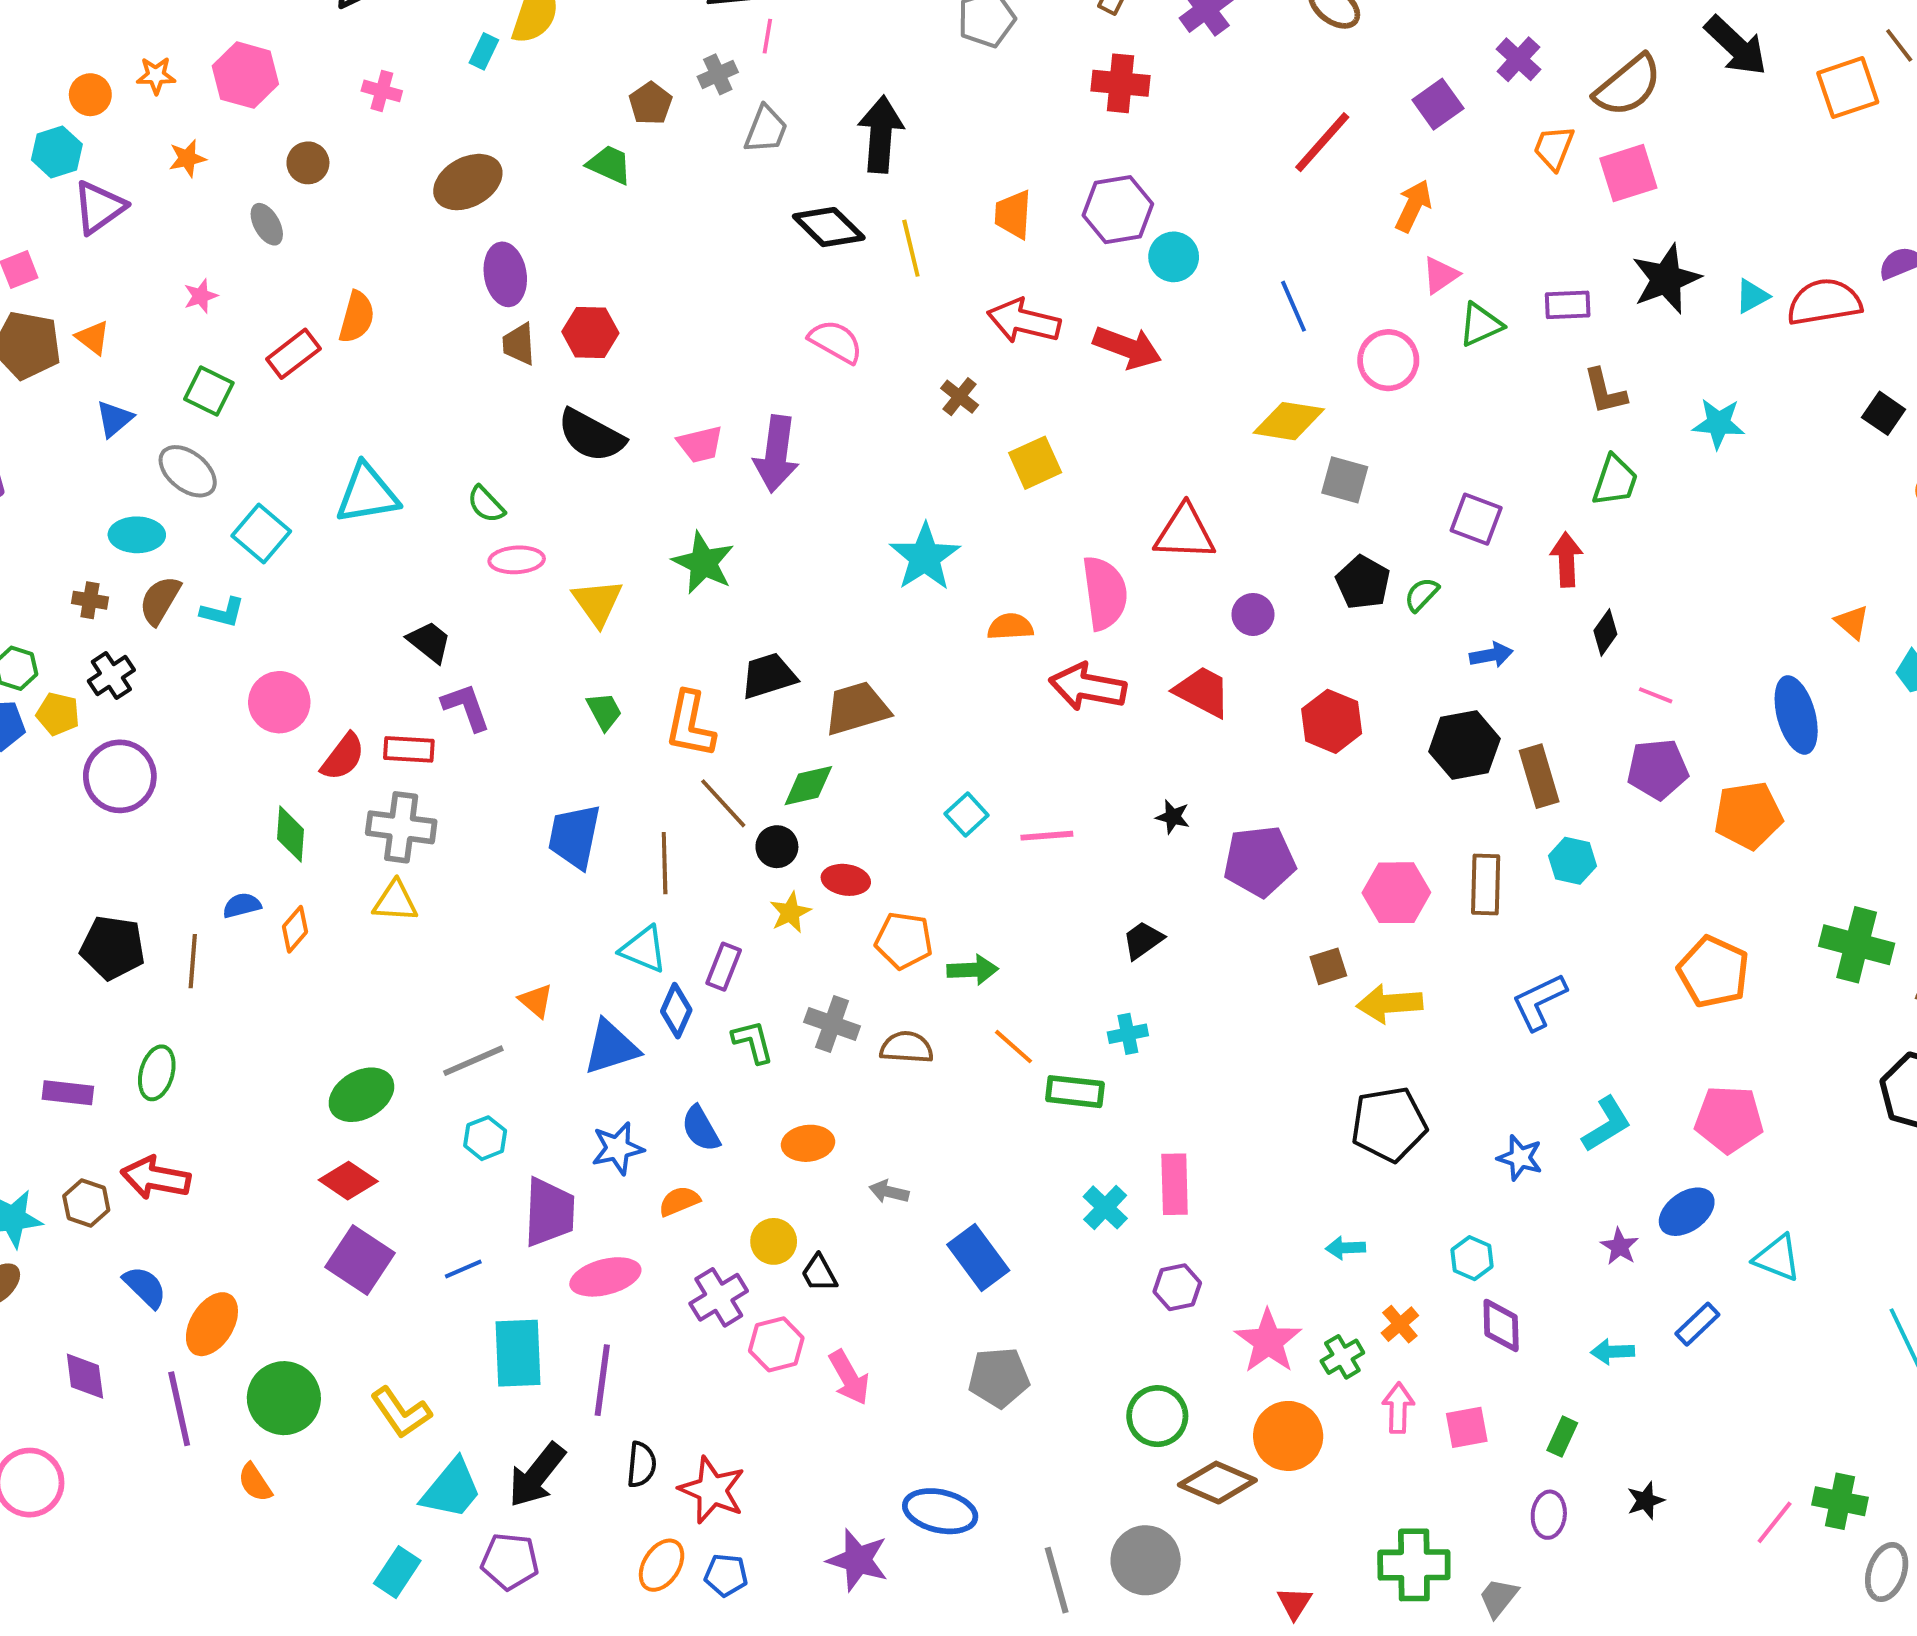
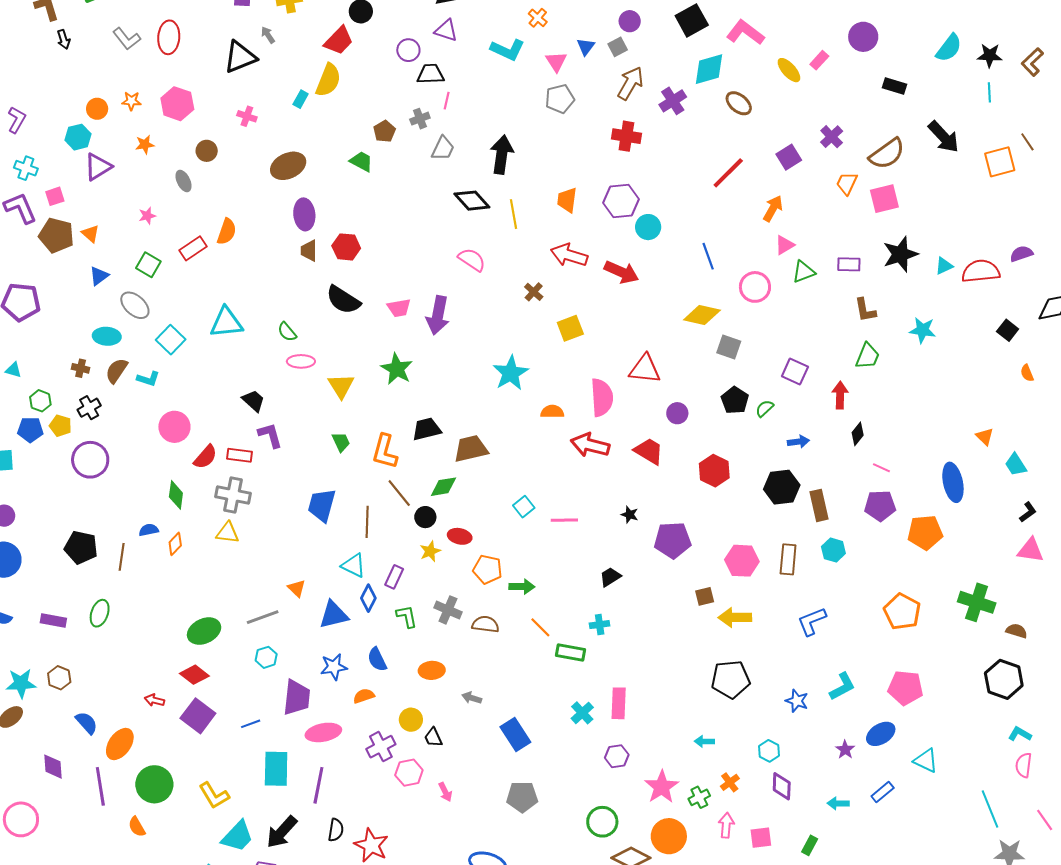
red arrow: (156, 1178) -> (154, 700), moved, size x0.6
pink arrow: (849, 1377) -> (445, 792), size x0.7

